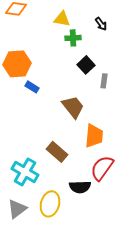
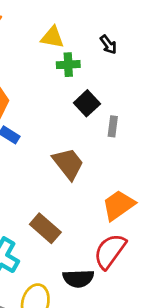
orange trapezoid: (94, 136) -> (118, 205), moved, turned -130

